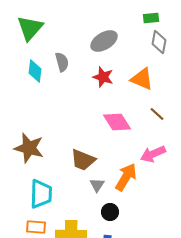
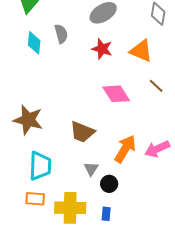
pink arrow: (153, 154) -> (157, 149), moved
gray triangle: (97, 185) -> (91, 169), moved

